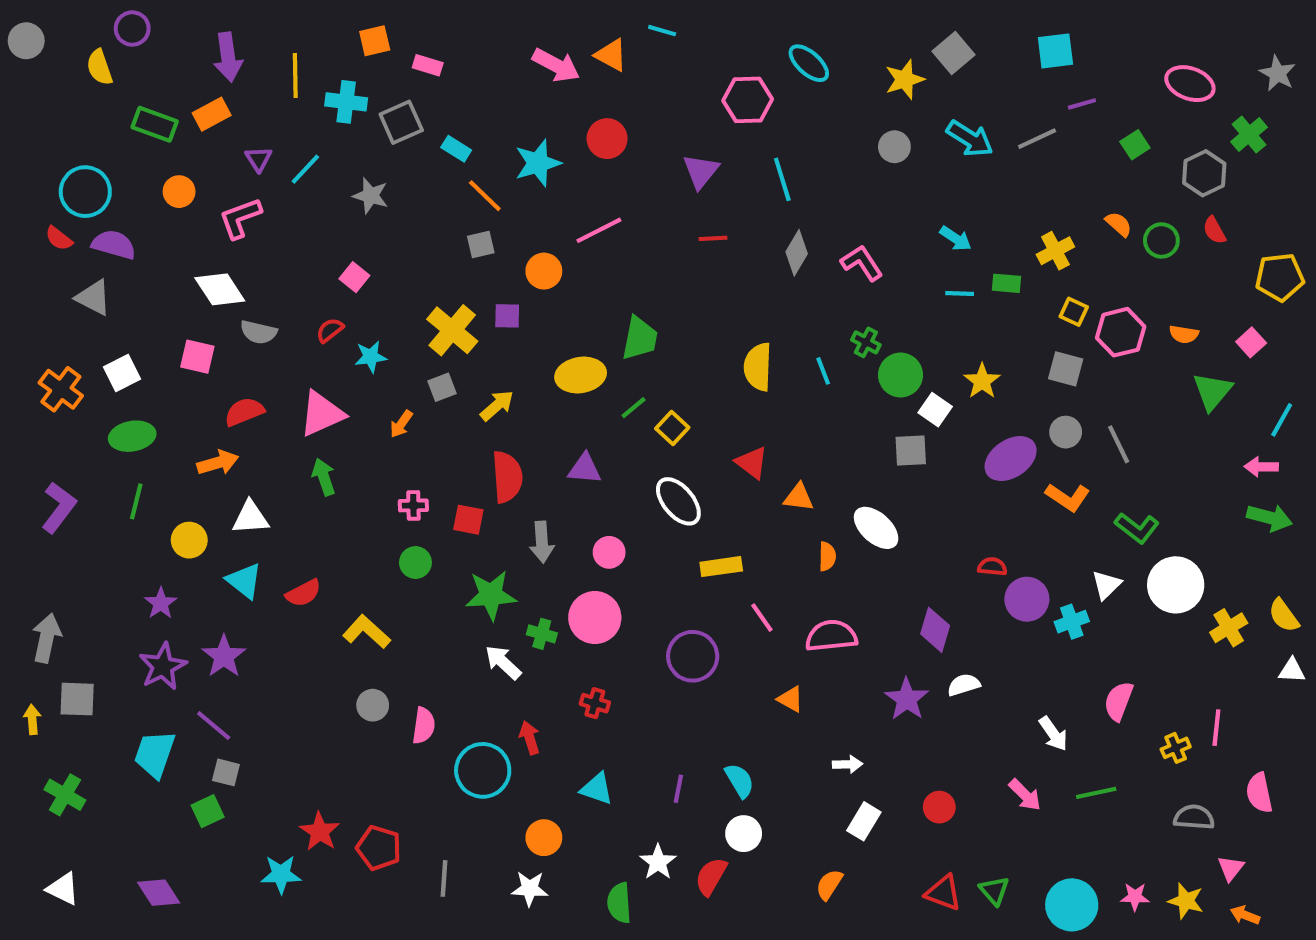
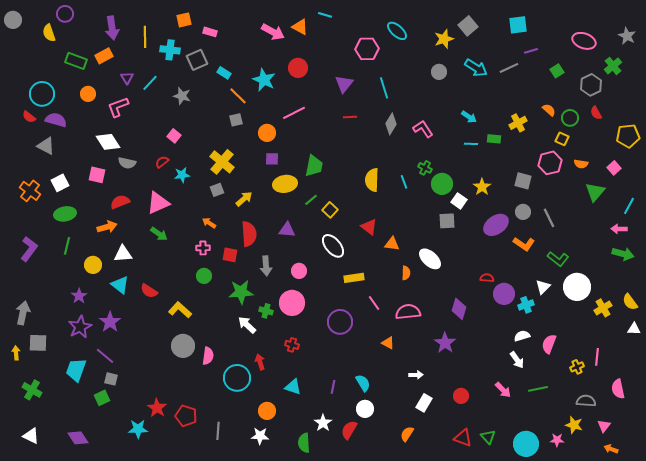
cyan star: (538, 163) -> (264, 80), turned -30
yellow square: (1074, 312) -> (562, 139), moved
purple square: (507, 316) -> (272, 159), moved
orange arrow: (401, 424) -> (209, 223), moved, turned 88
green arrow: (324, 477) -> (159, 234), turned 144
red semicircle: (303, 593) -> (149, 291), turned 60
white semicircle: (964, 685) -> (522, 336), moved
gray circle: (373, 705) -> (183, 346), size x1.5
yellow star: (1186, 901) -> (574, 425), moved

